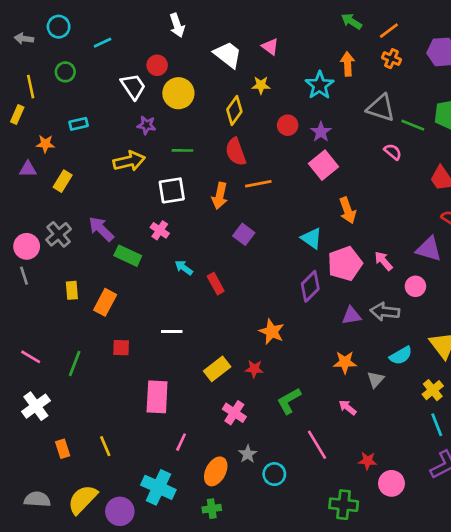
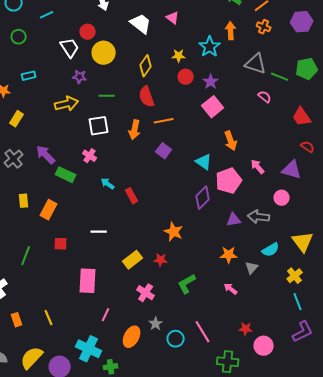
yellow star: (261, 85) -> (179, 56), moved
purple square: (244, 234) -> (164, 151), moved
pink arrow: (383, 261) -> (258, 167), moved
pink line: (317, 445) -> (203, 332), moved
green cross: (212, 509) -> (111, 367), moved

